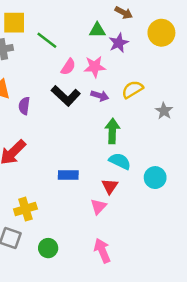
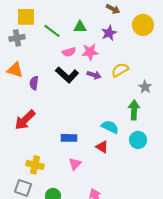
green triangle: (97, 30) -> (80, 27), moved
pink semicircle: (68, 67) -> (69, 52), turned 40
green arrow: (112, 131) -> (134, 110), moved
red triangle: (110, 186) -> (102, 147), turned -32
pink triangle: (98, 206) -> (75, 164), moved
yellow cross: (25, 209) -> (35, 165), turned 30

